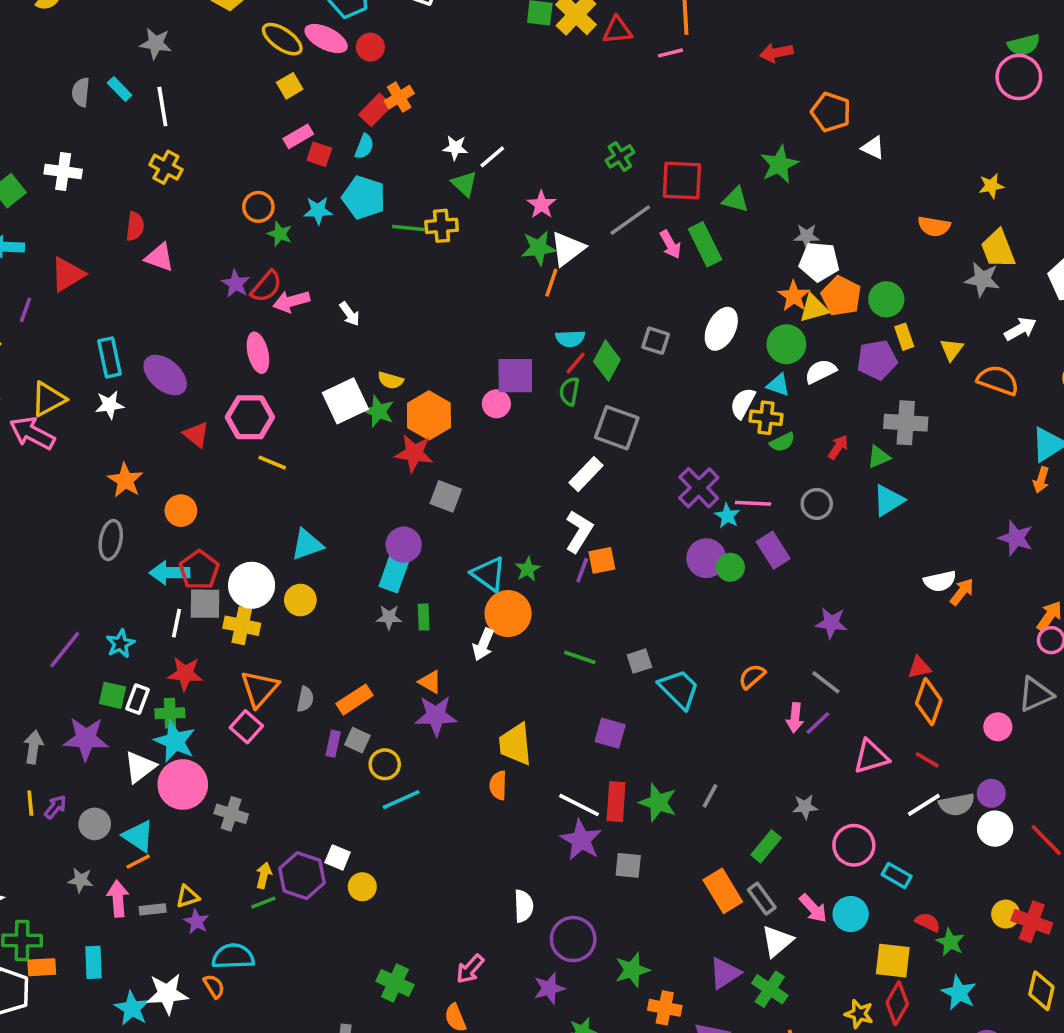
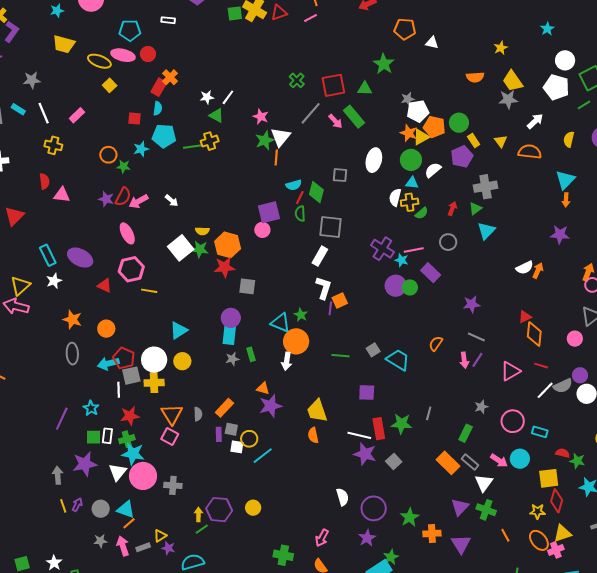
pink rectangle: (298, 136) -> (77, 115), moved
white square: (338, 857) -> (237, 447), moved
gray square: (628, 865) -> (394, 461), turned -35

